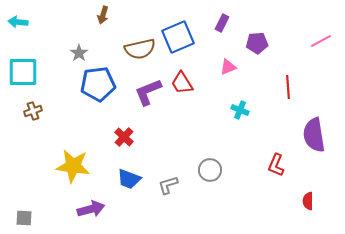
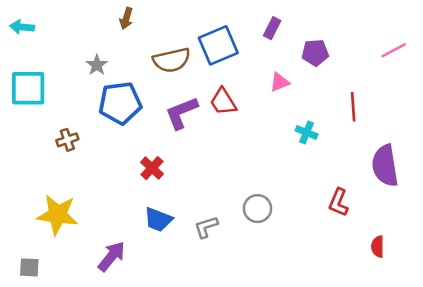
cyan cross: (240, 110) -> (307, 132), moved
brown cross: (33, 111) -> (67, 140), moved
yellow star: (73, 166) -> (58, 215), moved
purple arrow: (91, 209) -> (112, 256), turned -36

